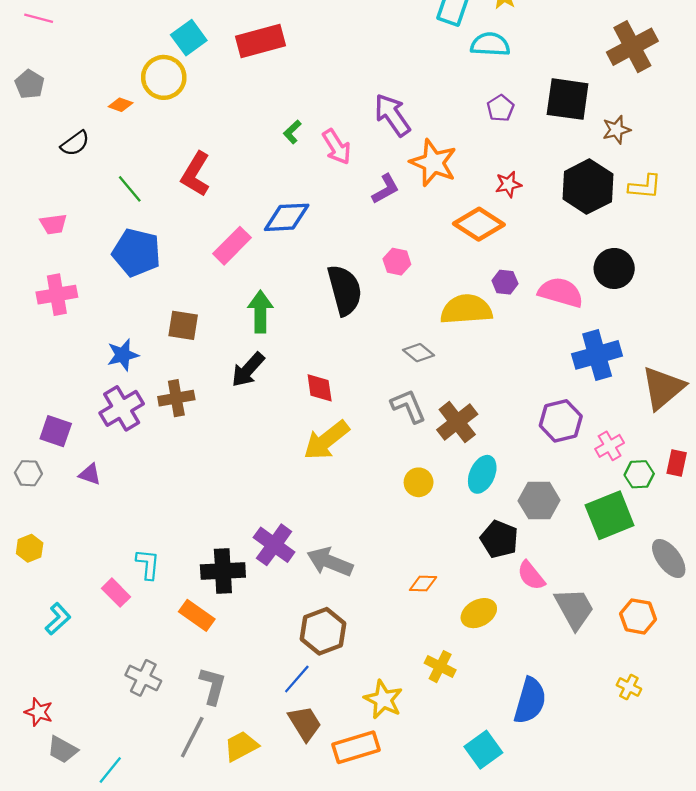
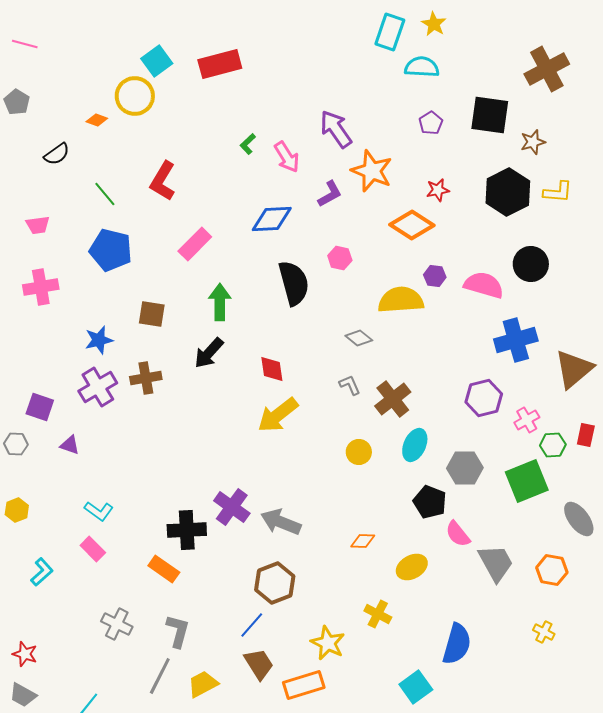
blue diamond: (287, 217) -> (272, 219), moved
gray L-shape: (408, 406) -> (350, 385), size x0.7
cyan L-shape: (148, 564) -> (99, 511), moved, turned 120
gray trapezoid: (63, 750) -> (23, 695), moved

